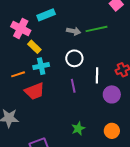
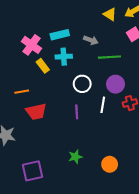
gray arrow: (74, 31) -> (91, 40), moved
cyan cross: (41, 66) -> (64, 57), moved
purple circle: (112, 94) -> (116, 84), moved

